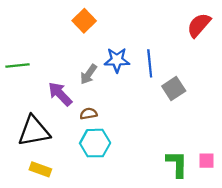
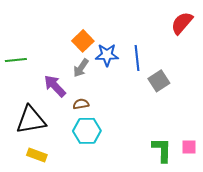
orange square: (84, 21) -> (83, 41), moved

